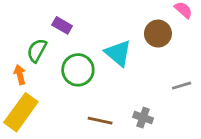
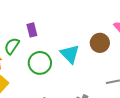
purple rectangle: (62, 25) -> (32, 30), turned 40

